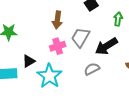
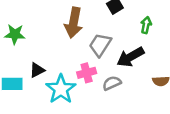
brown arrow: (57, 20) -> (74, 23), size x1.4
pink cross: (58, 46) -> (87, 73), moved

